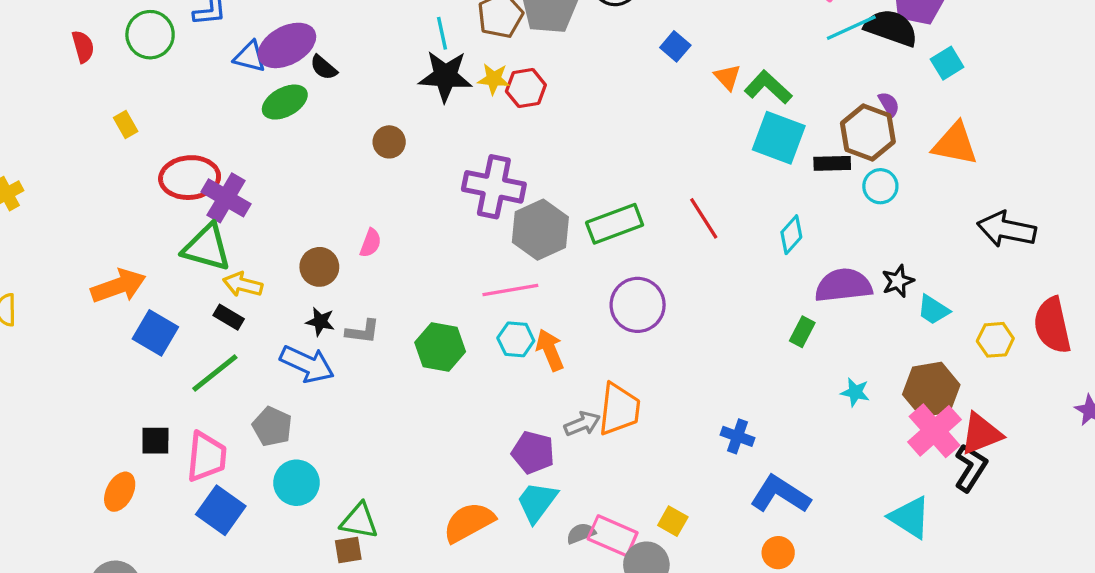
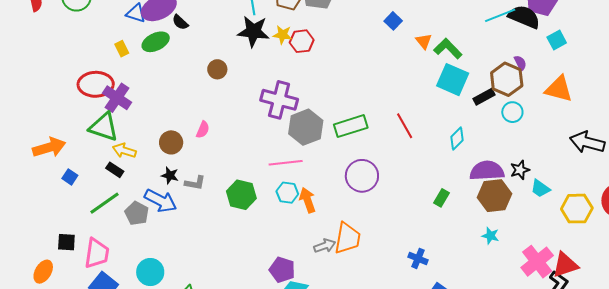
yellow rectangle: (126, 125) -> (122, 49), moved
black rectangle: (832, 163) -> (484, 97), turned -30
green rectangle: (802, 332) -> (442, 198), moved
blue square: (155, 333) -> (70, 177), size x0.6
yellow hexagon: (995, 340) -> (577, 209), size x1.4
brown hexagon: (931, 390) -> (494, 196), moved
gray pentagon: (272, 427) -> (137, 213), moved
purple pentagon: (533, 452) -> (282, 270), moved

